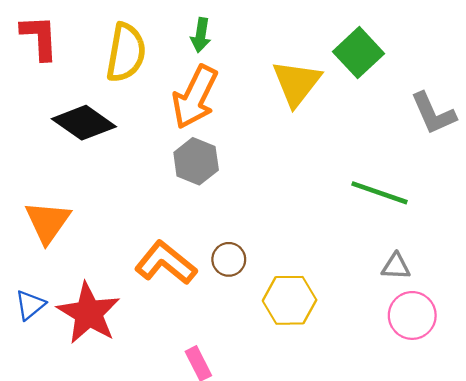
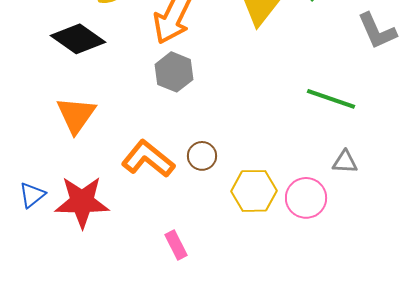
orange triangle: (48, 222) -> (76, 115), moved
red star: (89, 313) -> (82, 202), turned -30
pink circle: (412, 315) -> (306, 198), moved

